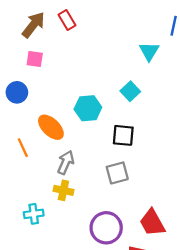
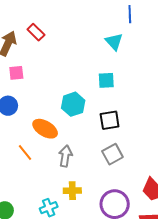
cyan square: (130, 91) -> (106, 80), turned -36
yellow cross: (63, 190) -> (72, 191), moved

